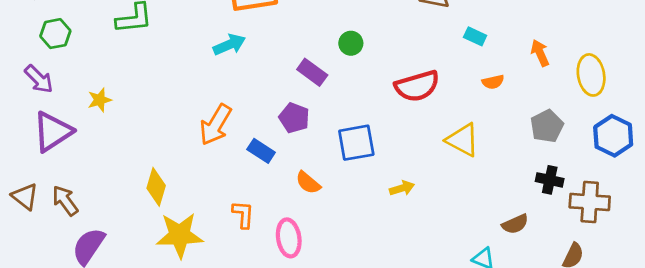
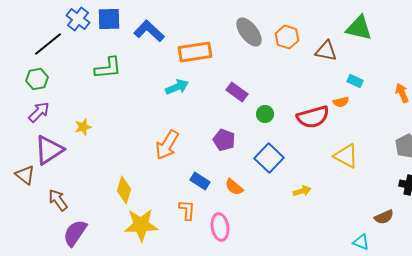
green hexagon: (55, 34) -> (37, 79), moved
green circle: (351, 43) -> (265, 114), moved
purple rectangle: (312, 72) -> (237, 92), moved
purple arrow: (39, 79) -> (39, 112), turned -90
orange semicircle: (493, 82) -> (341, 102), moved
blue square: (356, 143) -> (269, 158), turned -36
blue rectangle: (261, 151) -> (200, 181), moved
brown triangle: (25, 196) -> (25, 175), moved

